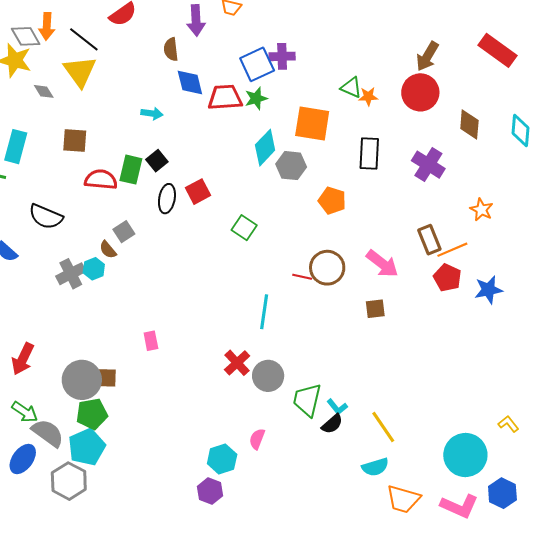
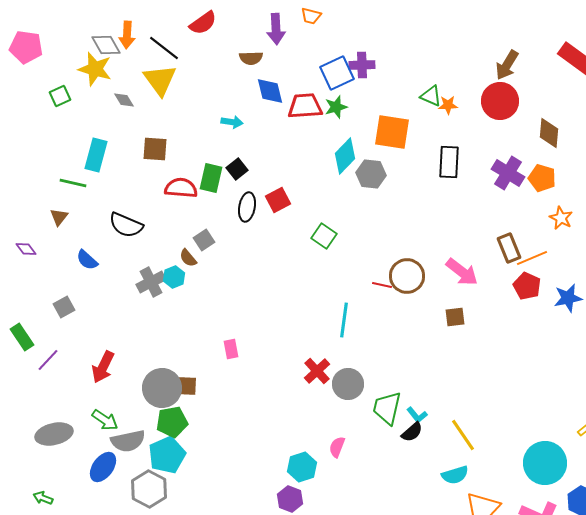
brown semicircle: (171, 49) -> (251, 58), turned -85
orange pentagon: (332, 201) -> (542, 178), moved
gray semicircle: (48, 433) -> (128, 441), turned 132

